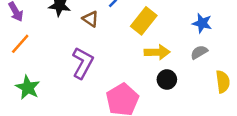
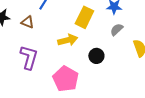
yellow rectangle: (144, 21) -> (84, 17), moved
yellow arrow: (157, 52) -> (68, 40), moved

